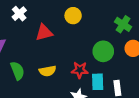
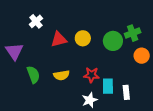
yellow circle: (73, 16) -> (83, 38), moved
green cross: (123, 24) -> (133, 33), turned 35
green circle: (103, 51) -> (113, 41), moved

